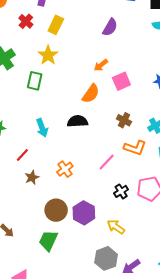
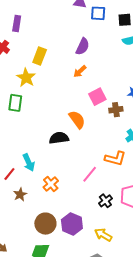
yellow rectangle: (56, 25) -> (40, 56), moved
orange arrow: (101, 65) -> (80, 71), moved
orange semicircle: (91, 94) -> (77, 120), moved, turned -66
brown cross: (124, 120) -> (116, 110), moved, turned -32
cyan arrow: (42, 128) -> (29, 162), moved

